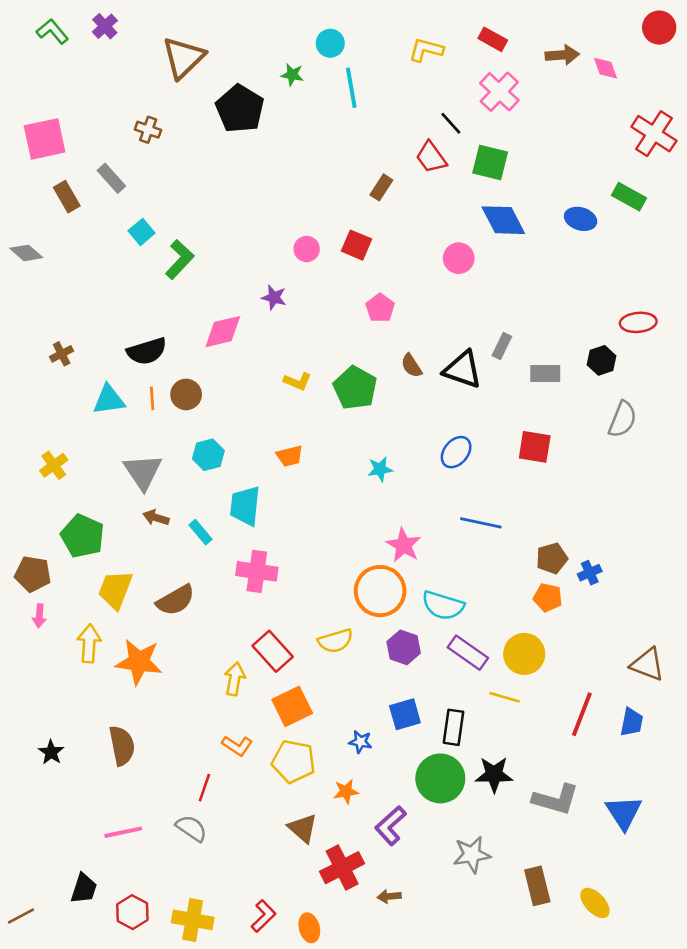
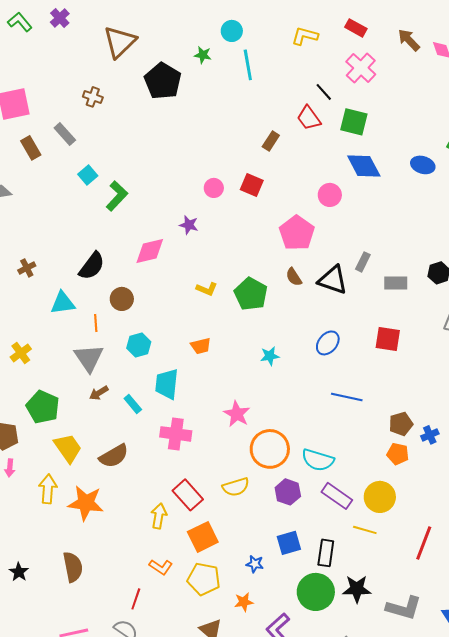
brown arrow: (562, 55) -> (409, 40), turned -130
pink pentagon: (380, 308) -> (297, 233), moved, size x1.6
black semicircle: (147, 351) -> (92, 266), turned -36
orange line: (152, 398) -> (96, 323), moved
brown arrow: (156, 518) -> (99, 393), turned -48
pink star: (404, 545) -> (237, 414), moved
yellow trapezoid: (115, 590) -> (68, 448), turned 124

